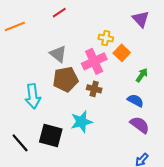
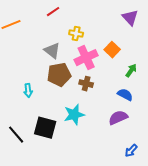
yellow cross: (106, 38) -> (76, 34), moved
cyan arrow: (33, 96) -> (28, 91), size x0.6
purple semicircle: (140, 125) -> (118, 118), moved, turned -60

